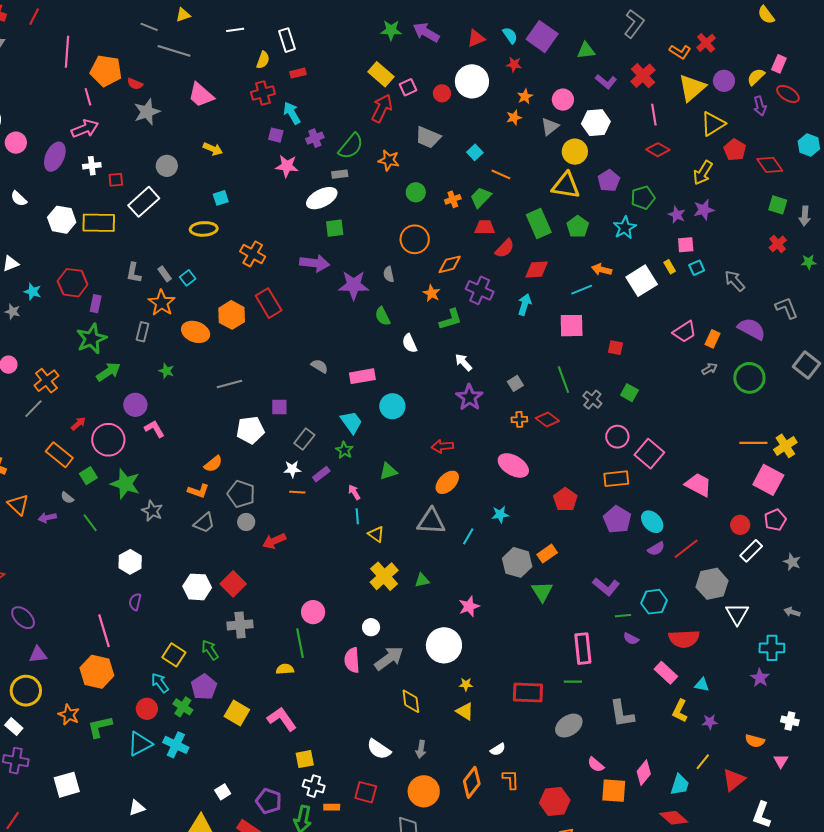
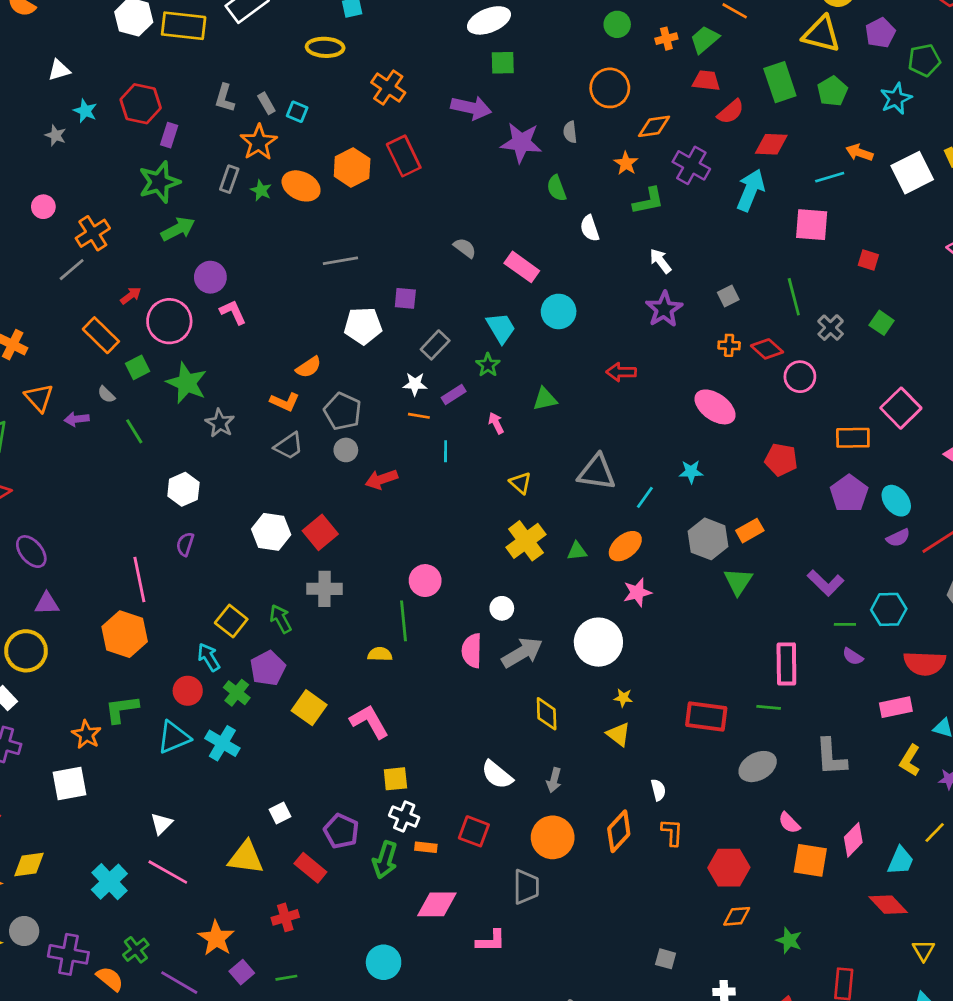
cyan square: (188, 278) -> (297, 112), turned -35
cyan arrow: (525, 304) -> (751, 190), size x1.4
green star: (166, 371) -> (261, 190), moved
pink rectangle: (362, 376) -> (522, 267), turned 40
pink circle: (617, 437) -> (800, 377), moved
orange ellipse: (447, 482) -> (625, 546), moved
red pentagon: (565, 500) -> (781, 460), turned -30
cyan line: (357, 516) -> (446, 451), moved
pink rectangle: (666, 673) -> (896, 707), turned -60
orange star: (69, 715) -> (86, 735), moved
white semicircle: (498, 749) -> (658, 790), turned -77
white triangle: (137, 808) -> (161, 824), turned -30

